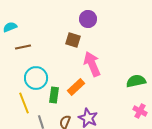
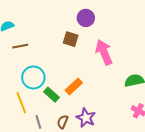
pink arrow: (92, 64) -> (104, 52), moved
green rectangle: (54, 95) -> (52, 95), turned -56

